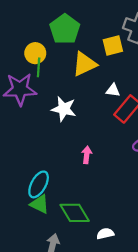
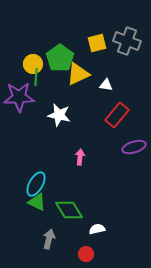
green pentagon: (65, 29) -> (60, 58), moved
yellow square: (113, 46) -> (97, 43), moved
white triangle: (113, 90) -> (106, 85), moved

